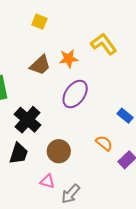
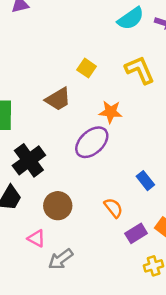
yellow square: (39, 22) -> (87, 68), moved
yellow L-shape: (104, 44) -> (140, 70), moved
orange star: (69, 59) -> (111, 112), moved

